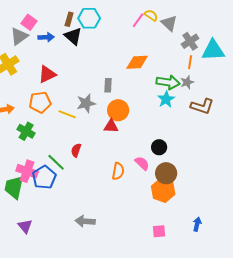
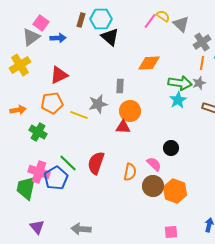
black triangle: (73, 36) -> (110, 37), moved
red semicircle: (76, 150) -> (96, 163), moved, size x1.6
brown circle: (166, 173) -> (153, 186), moved
gray arrow: (85, 221) -> (81, 229), moved

